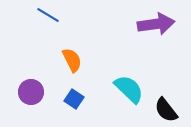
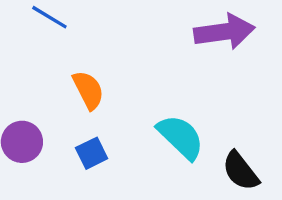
blue square: (74, 99) -> (92, 153), turned 30

